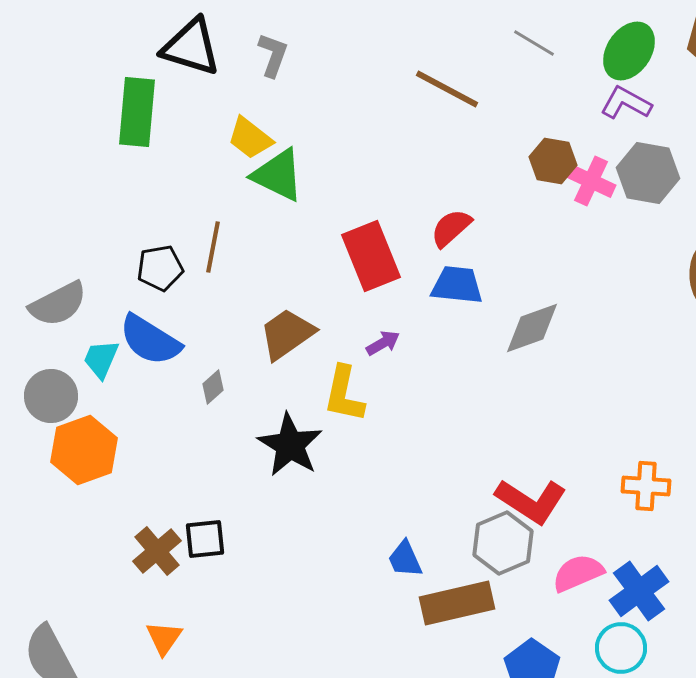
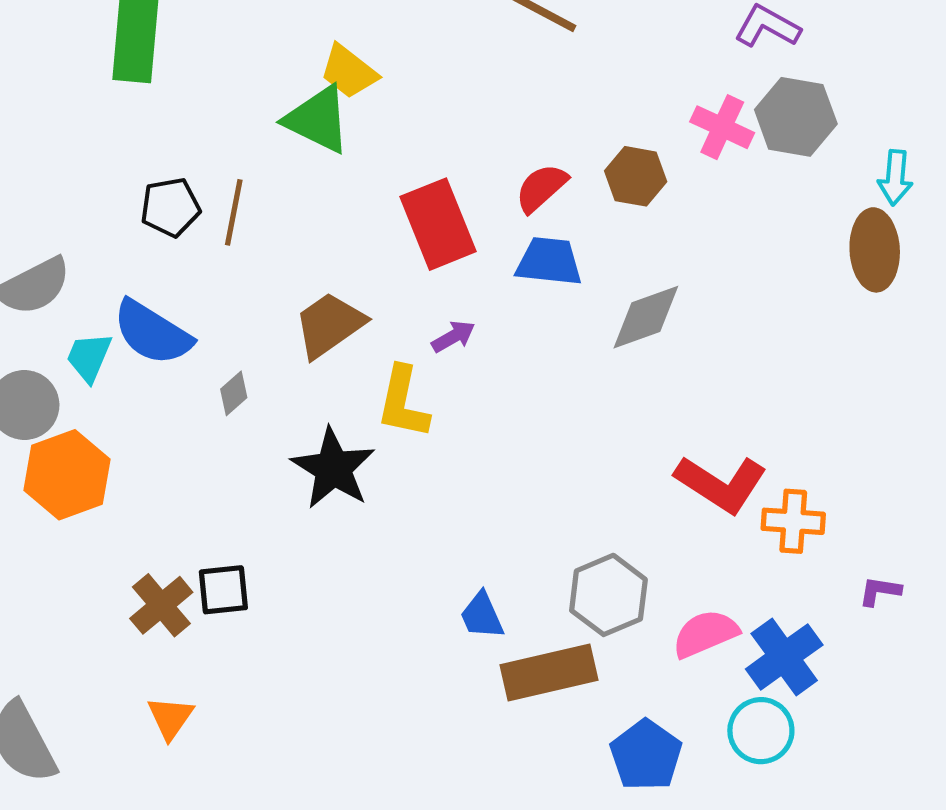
yellow trapezoid: (250, 138) -> (349, 72), moved
brown hexagon: (553, 161) -> (636, 176), moved
black pentagon: (160, 268) -> (170, 207), moved
red L-shape: (531, 501) -> (721, 484), moved

